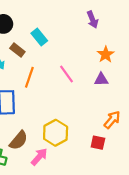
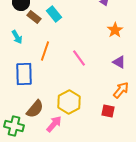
brown rectangle: (17, 50) -> (34, 17), moved
pink line: (66, 74) -> (79, 58), moved
purple triangle: (101, 79) -> (119, 62), moved, turned 32

